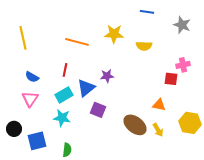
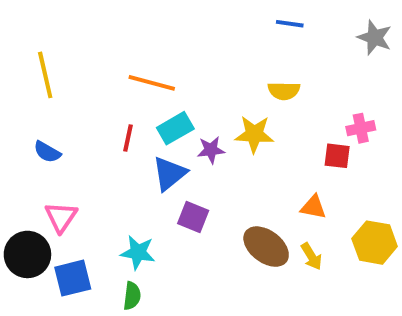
gray star: (182, 25) -> (375, 37), moved
yellow star: (114, 34) -> (254, 134), moved
blue semicircle: (32, 77) -> (47, 152), moved
cyan rectangle: (64, 95) -> (175, 128), moved
pink triangle: (30, 99) -> (61, 217), moved
cyan star: (62, 118) -> (138, 252), moved
black circle: (14, 129) -> (27, 254), size x1.5

